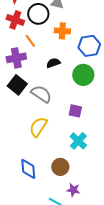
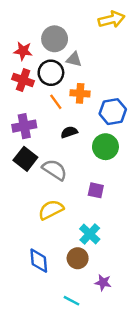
orange line: (30, 41) -> (56, 102), moved
yellow semicircle: (38, 127) -> (51, 210), turned 30
cyan cross: (78, 141) -> (90, 234), moved
purple star: (73, 190) -> (103, 282), moved

